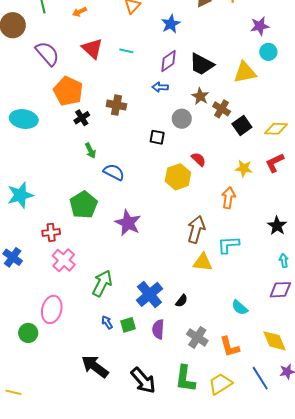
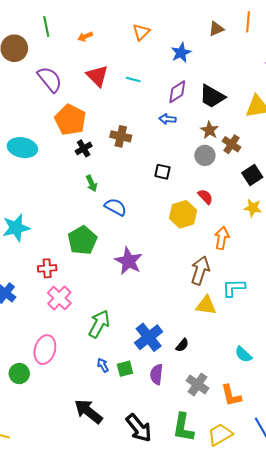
gray circle: (182, 119) -> (205, 155), moved
black square: (242, 125) -> (252, 175), moved
orange arrow: (228, 198) -> (222, 238), moved

